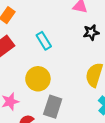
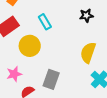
yellow circle: (38, 79) -> (30, 46), moved

